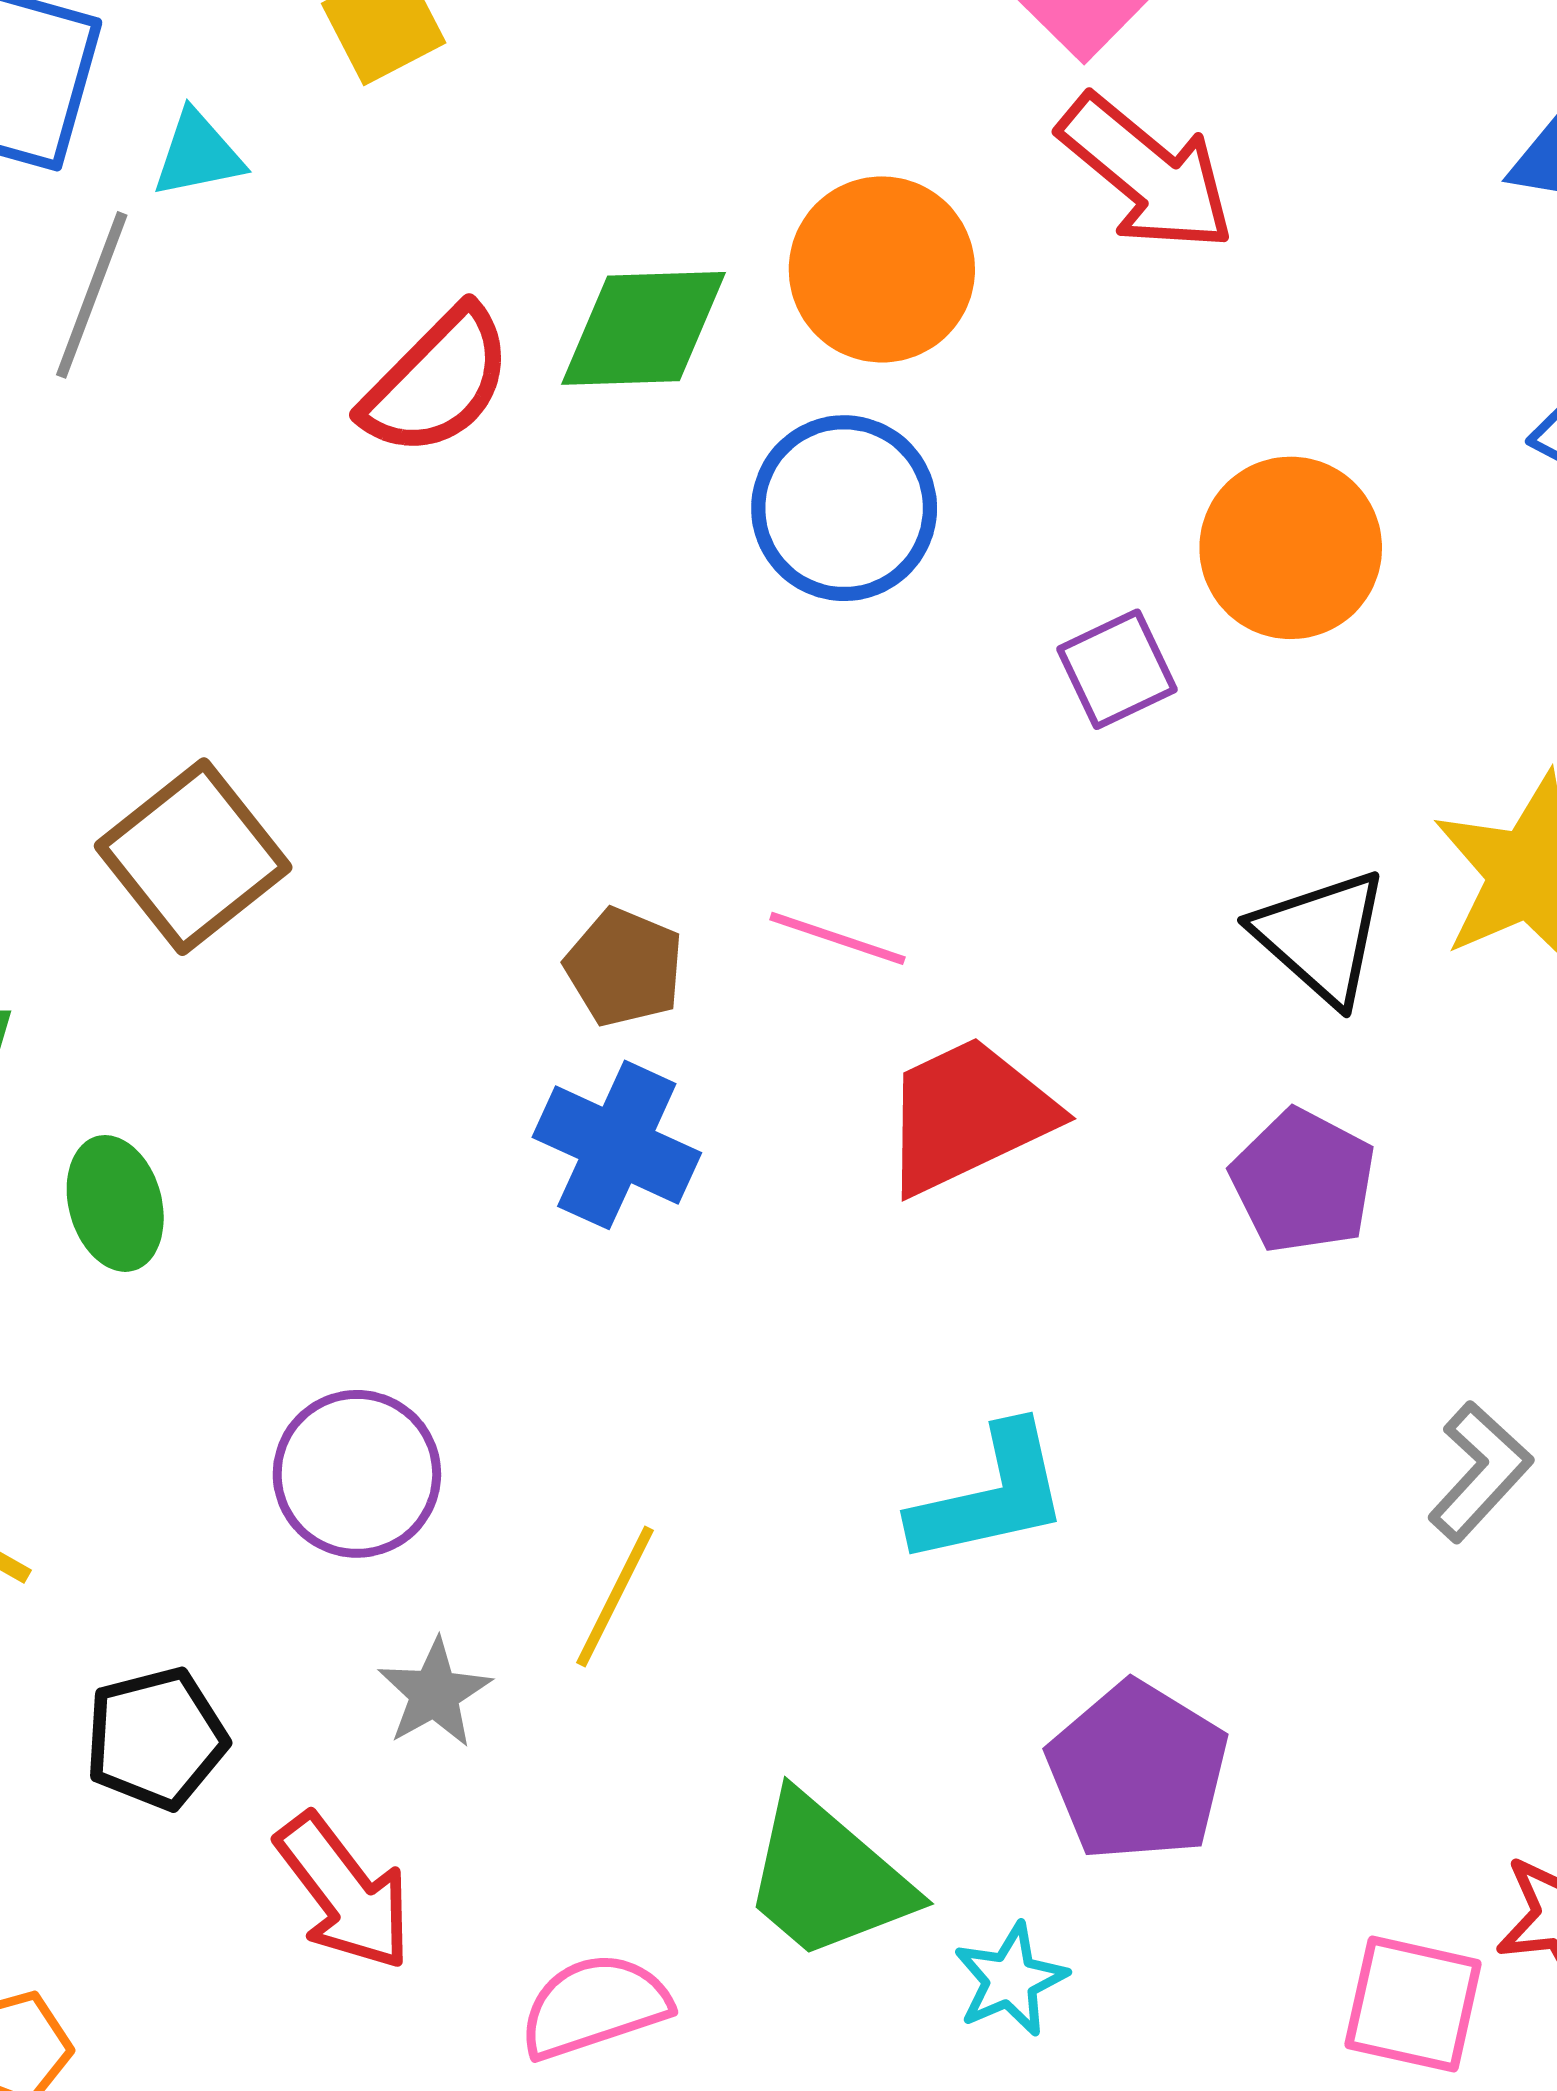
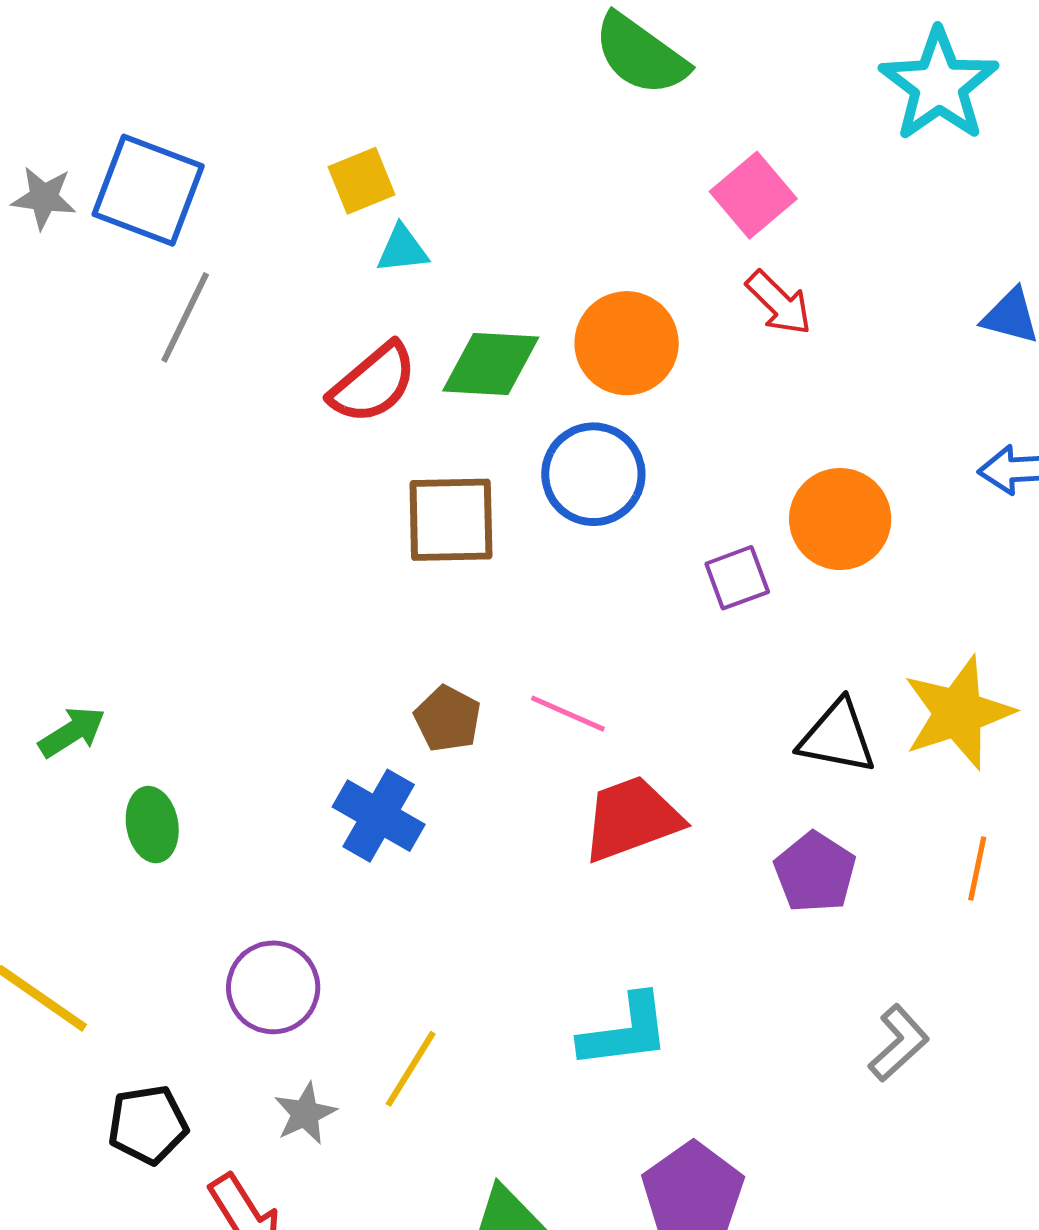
cyan triangle: (198, 154) -> (402, 249), moved
red arrow: (1147, 173) -> (779, 303), size x0.7
brown square: (193, 857) -> (451, 520), moved, turned 32
black triangle: (1321, 937) -> (837, 737), turned -36
blue cross: (617, 1145) -> (379, 816), moved

